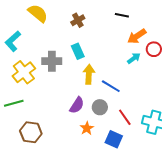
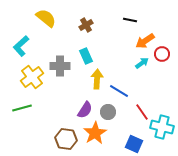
red line: (125, 117) -> (142, 112), moved
orange star: (87, 128) -> (95, 133), size x1.6
brown hexagon: (31, 132) -> (66, 139), moved
blue square: (114, 139) -> (134, 144), moved

